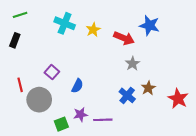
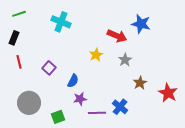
yellow star: (93, 30) -> (96, 55), moved
red line: (20, 85) -> (19, 62), moved
blue cross: (127, 95) -> (120, 107), moved
gray circle: (39, 100) -> (29, 103), moved
purple star: (81, 114) -> (80, 99), moved

